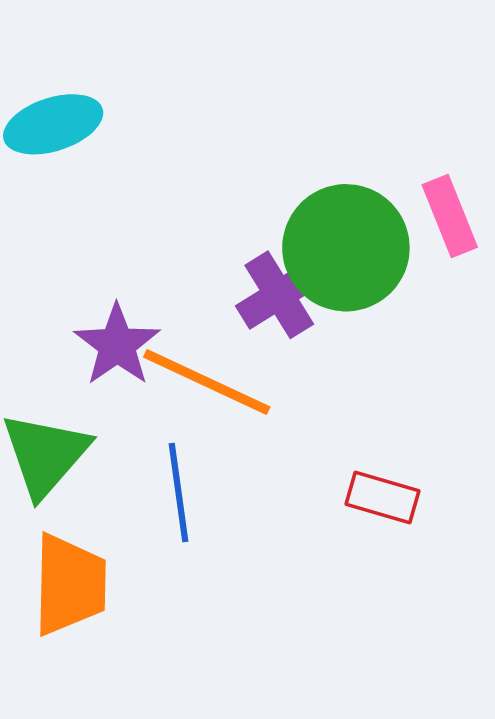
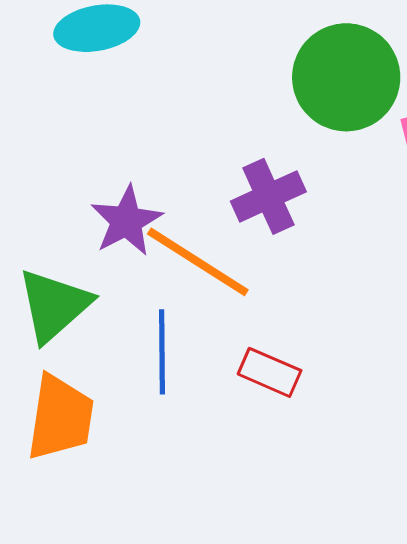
green circle: (346, 248) -> (346, 77), moved
red rectangle: (383, 498) -> (270, 372), moved

